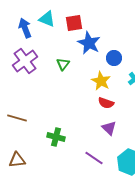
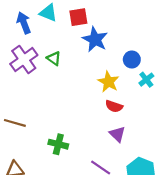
blue circle: (114, 58) -> (132, 60), moved
green triangle: (63, 64) -> (54, 58), moved, turned -32

